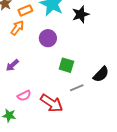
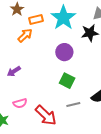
purple circle: (48, 38) -> (64, 52), moved

